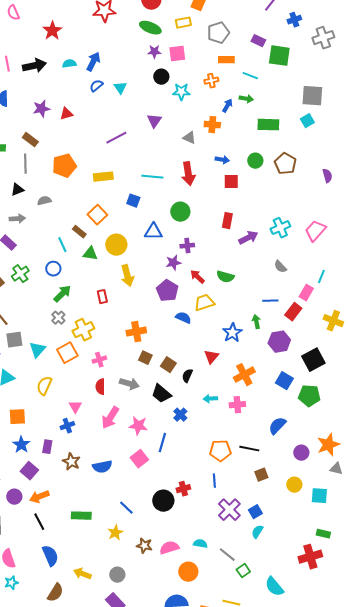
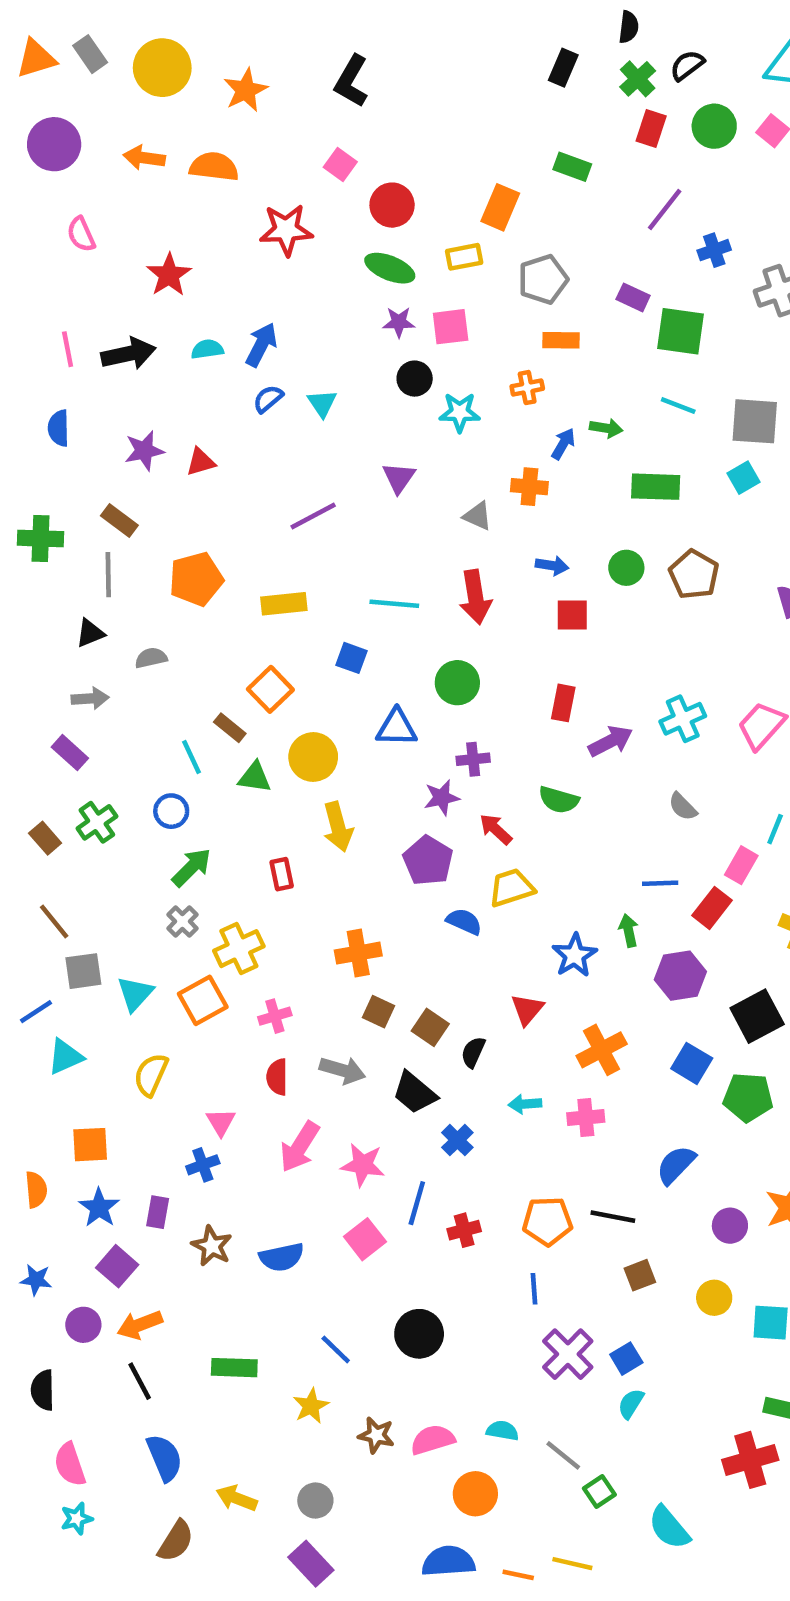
cyan line: (250, 76) -> (678, 406), moved
green semicircle: (225, 277) -> (559, 800), moved
red cross: (183, 489) -> (464, 1230), moved

